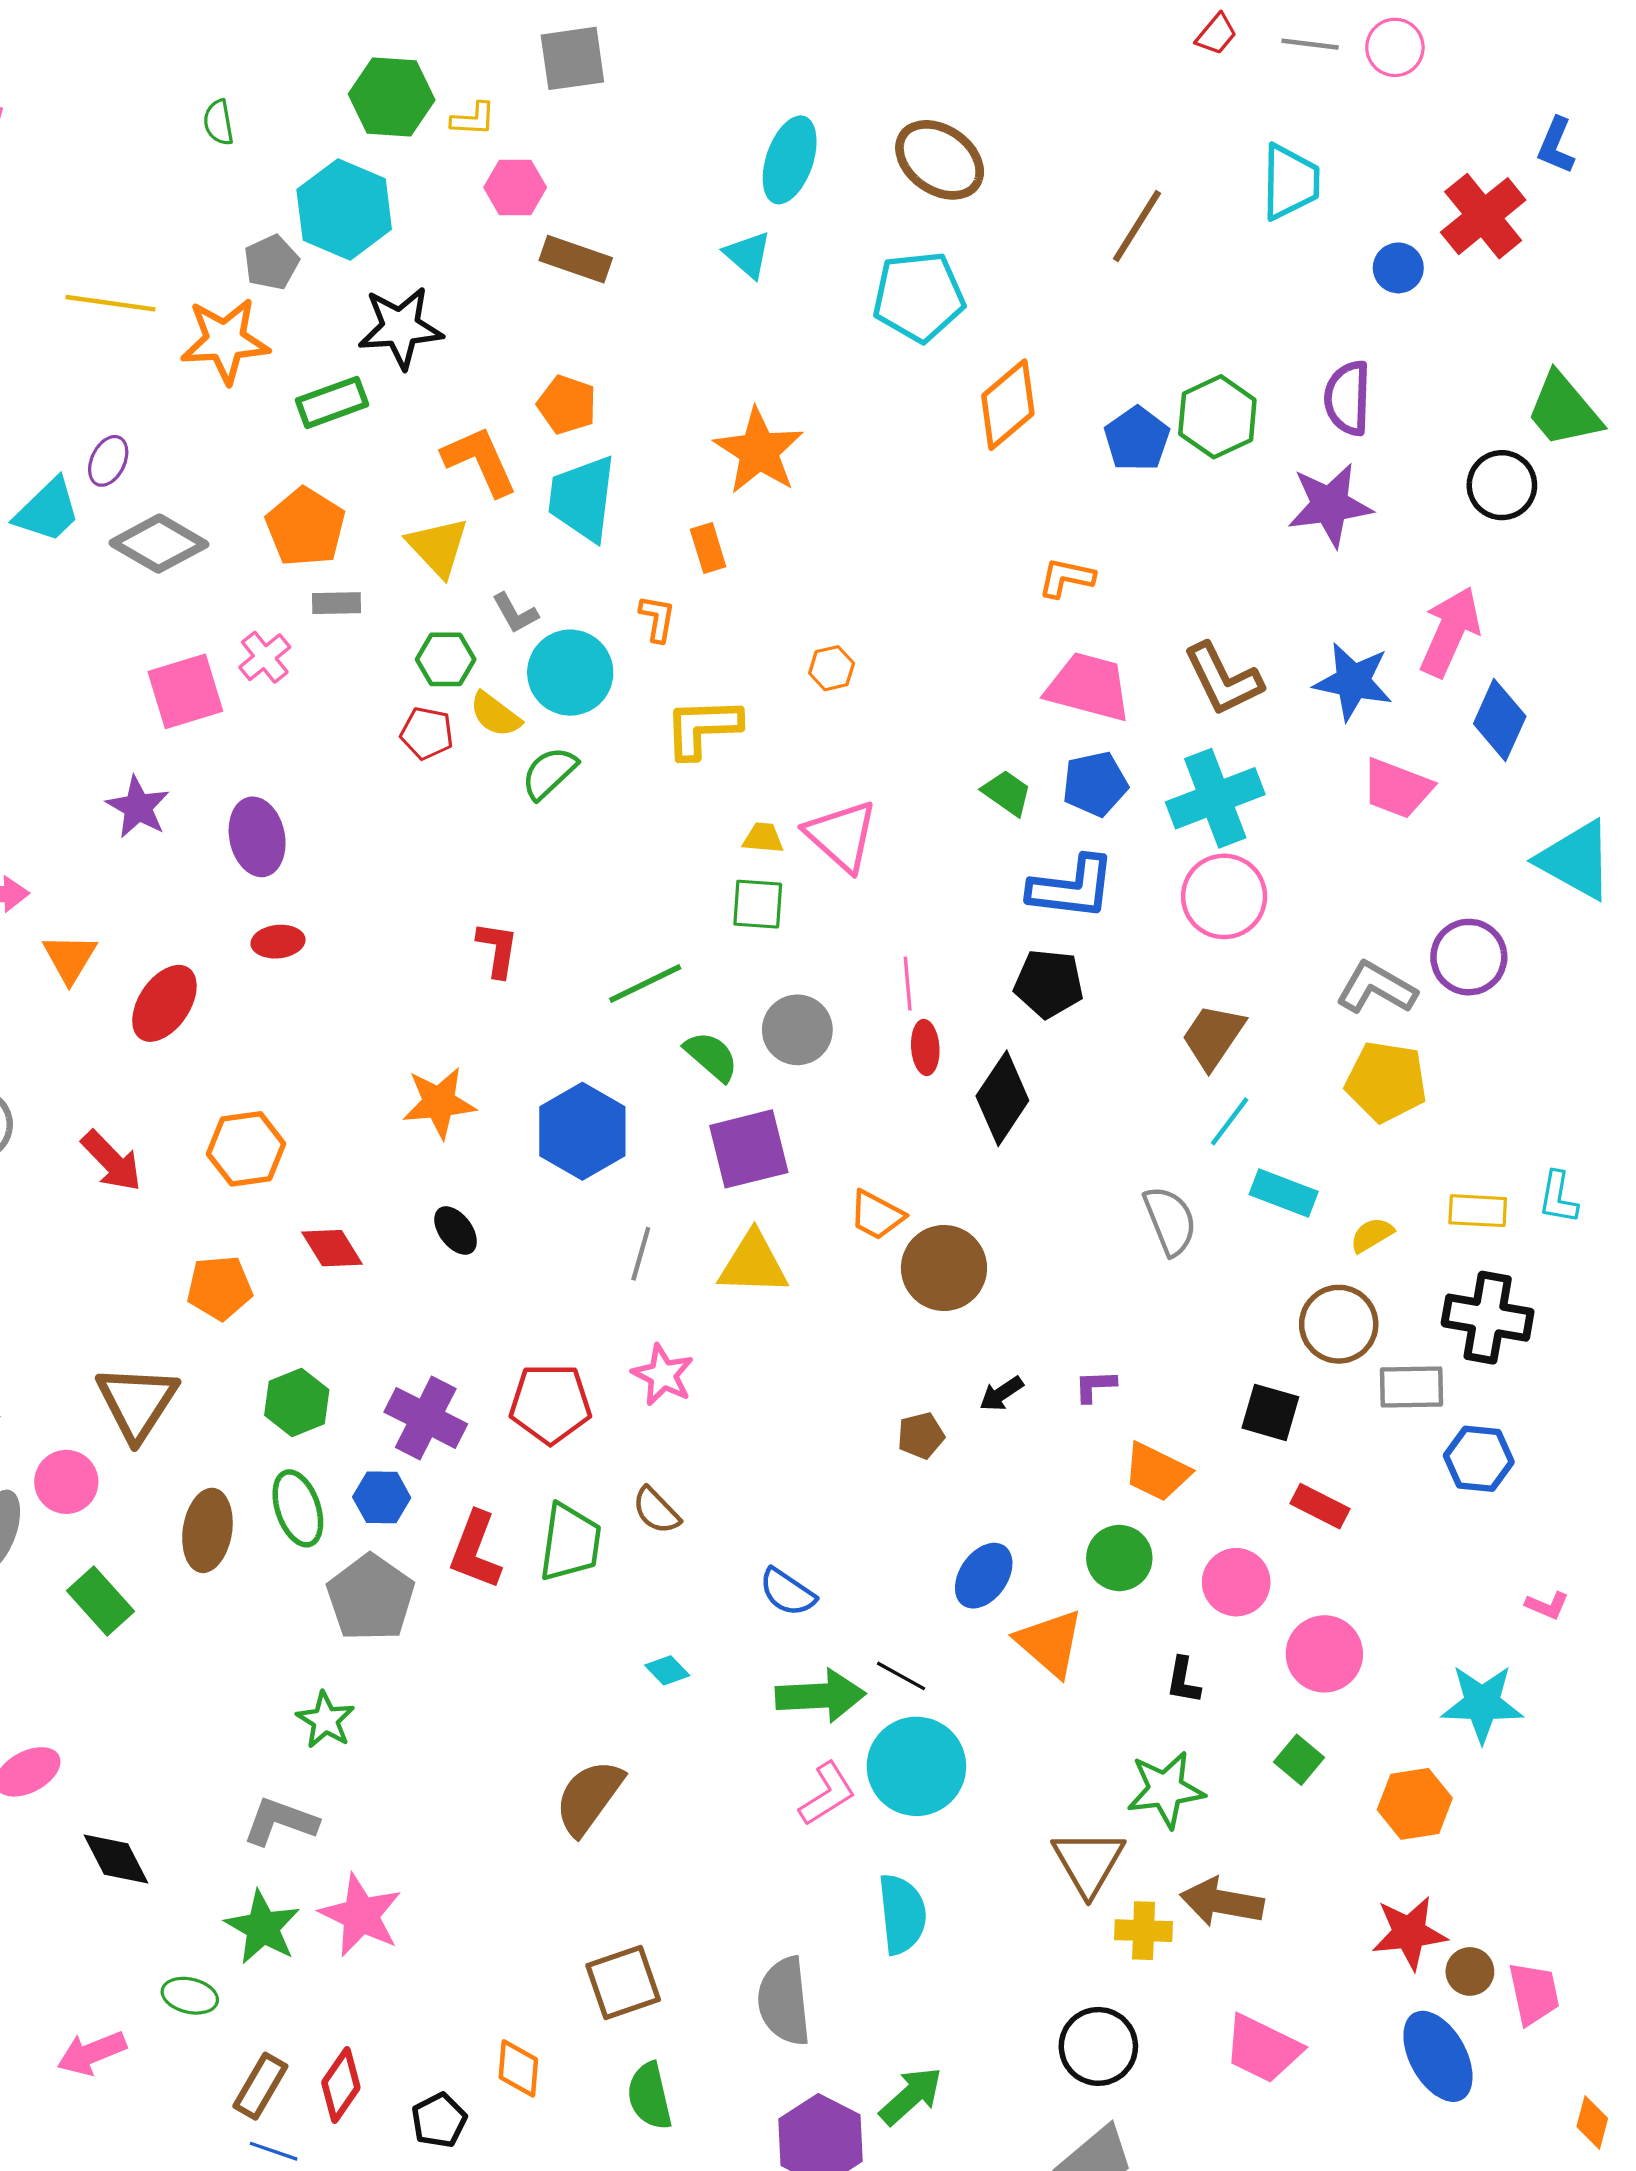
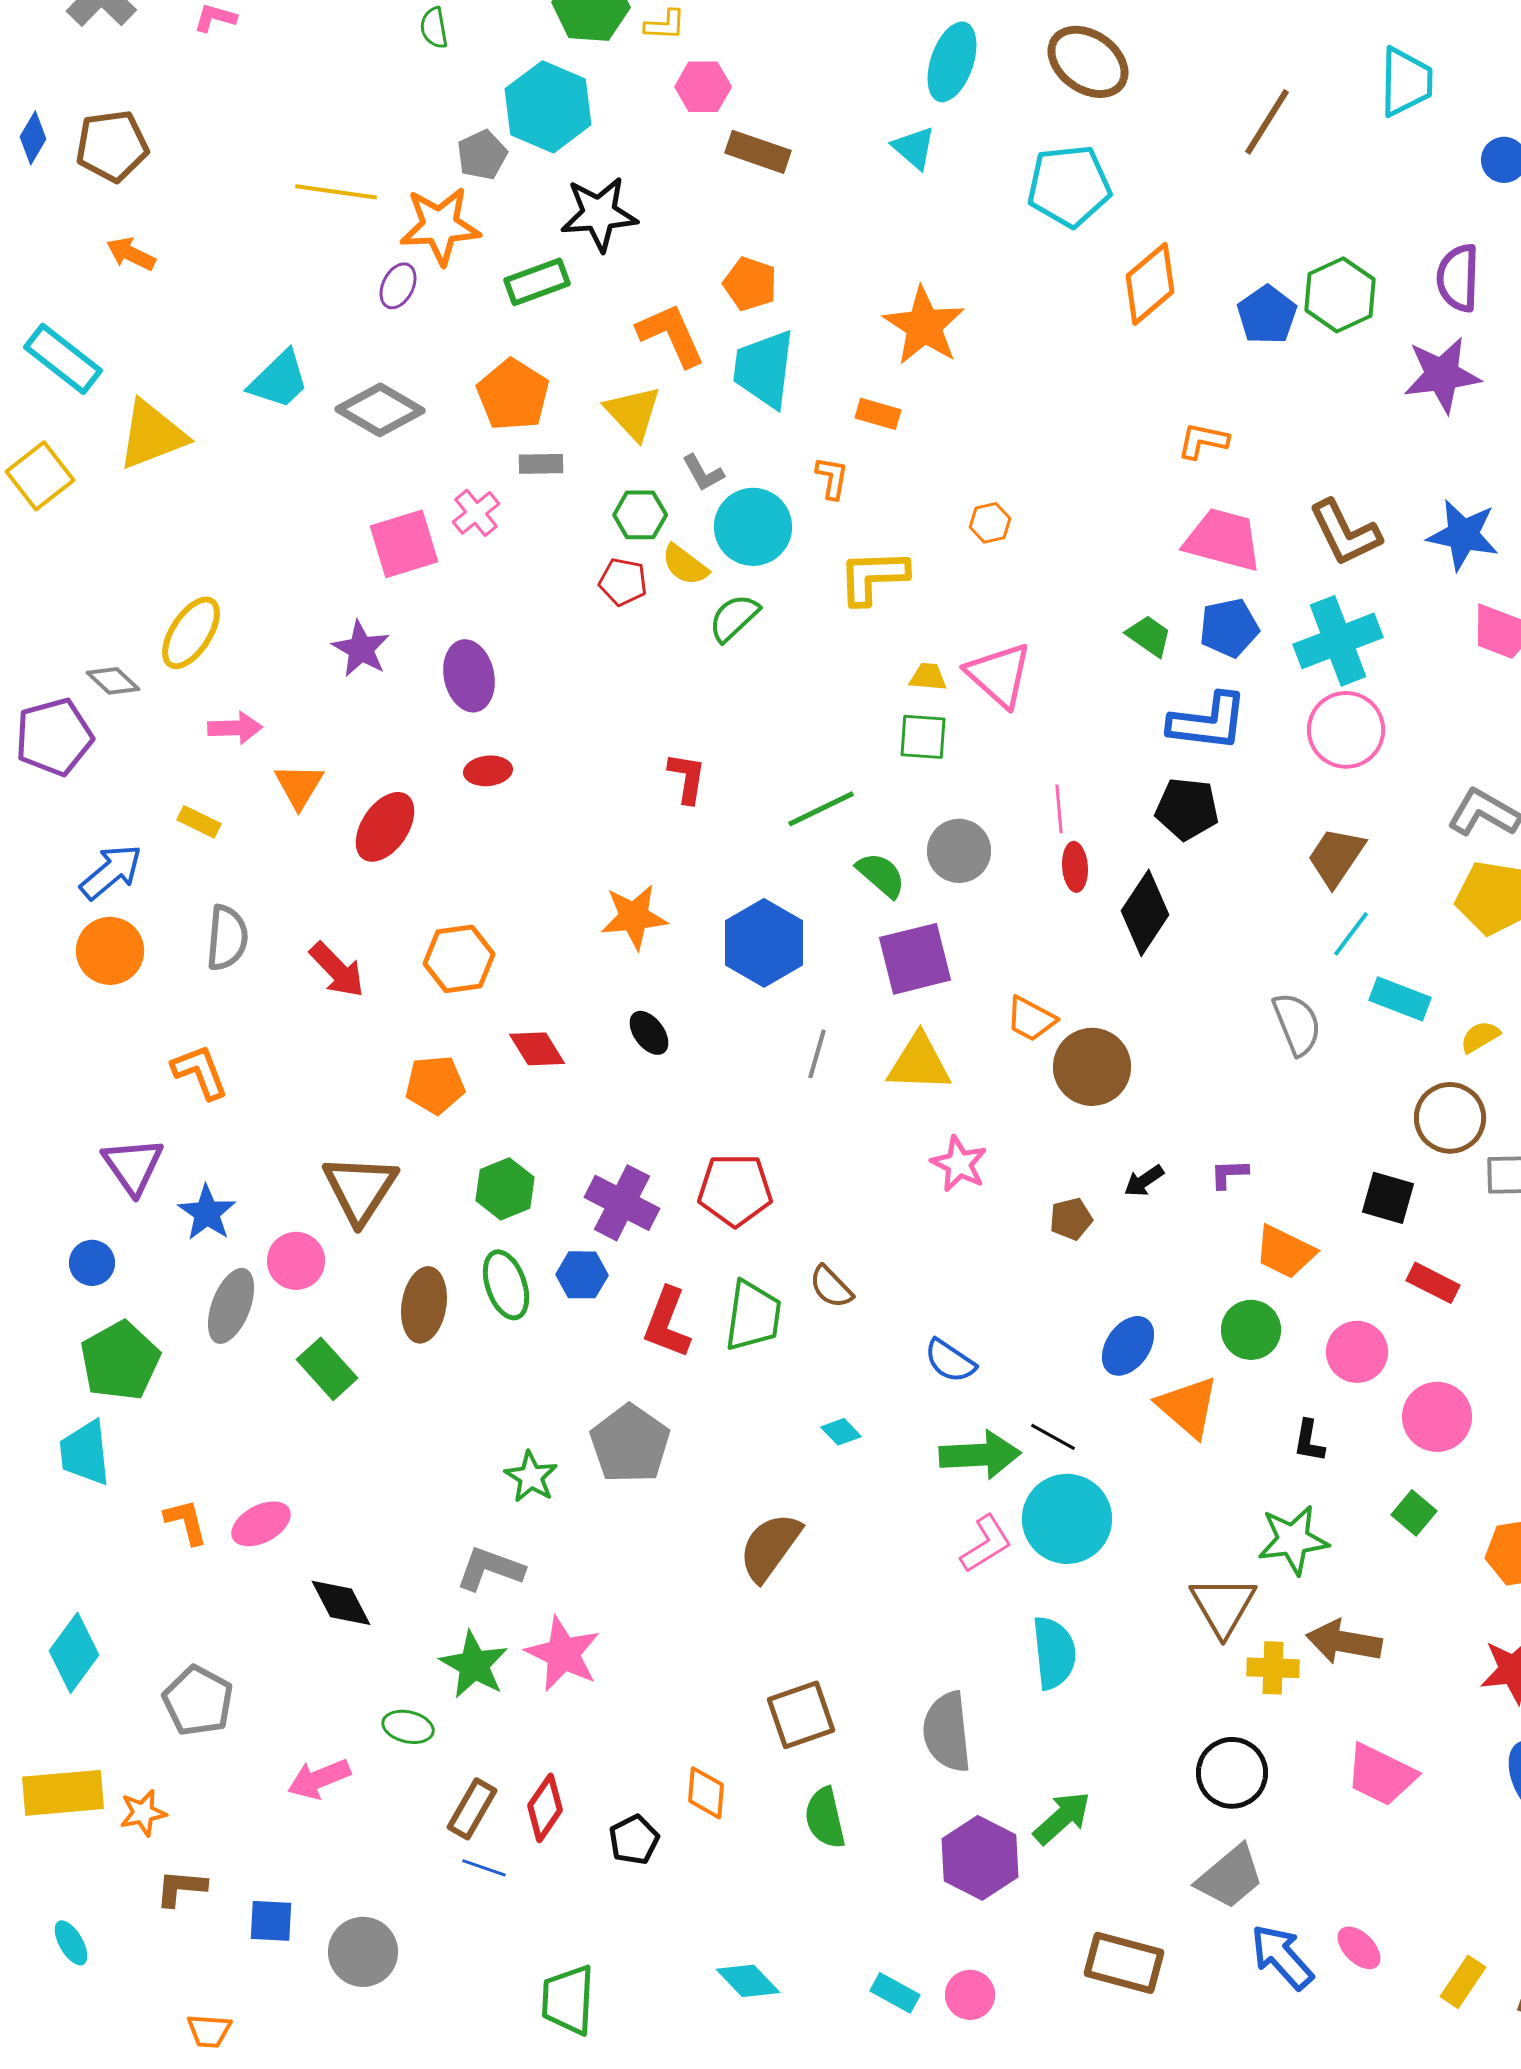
purple ellipse: (108, 461) -> (398, 286), moved
orange rectangle: (708, 548) -> (878, 414), turned -57
pink star: (663, 1375) -> (959, 1164), moved
gray pentagon: (371, 1598) -> (630, 1444), moved

